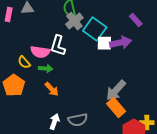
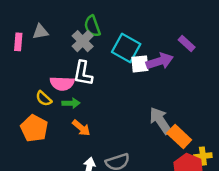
purple rectangle: (136, 20) -> (187, 44), moved
gray cross: (74, 21) -> (83, 41), moved
gray arrow: (116, 90) -> (160, 121), turned 110
orange rectangle: (116, 108) -> (179, 137), moved

